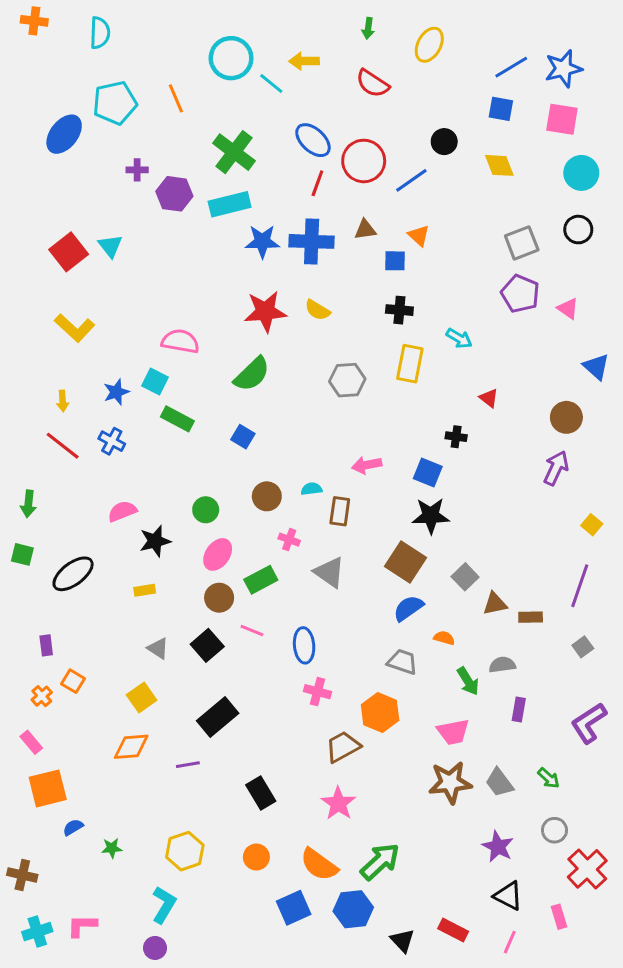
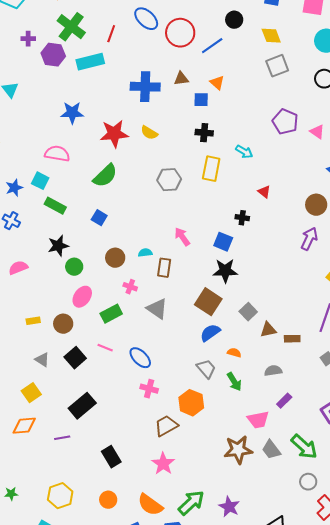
green cross: (234, 152) -> (71, 27), moved
red line: (317, 183) -> (111, 34), moved
blue star: (262, 241) -> (72, 113), moved
gray square: (522, 243) -> (277, 66), moved
pink arrow: (367, 465) -> (182, 237), turned 66
black star: (155, 541) -> (58, 246), moved
brown circle: (219, 598) -> (63, 324), moved
blue ellipse: (304, 645) -> (140, 358), turned -40
gray trapezoid: (402, 662) -> (206, 369), turned 30
green arrow: (468, 681) -> (234, 382), moved
purple rectangle: (519, 709) -> (284, 401), turned 35
pink trapezoid: (453, 732) -> (258, 420), moved
green arrow: (549, 778) -> (304, 447), size x1.8
purple star: (498, 847) -> (229, 507), moved

